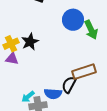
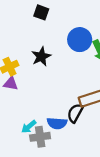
black star: (30, 42) -> (41, 57), moved

